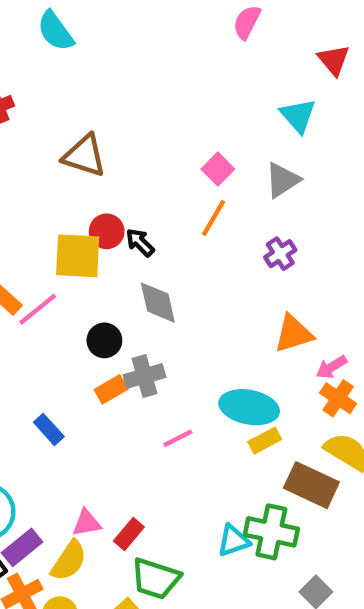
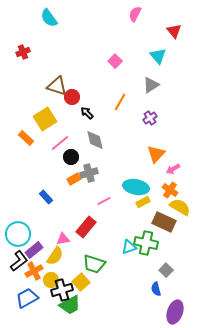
brown triangle: (84, 156) -> (57, 86), moved
pink square: (218, 169) -> (115, 61), moved
red circle: (107, 231) -> (72, 97), moved
yellow square: (78, 256) -> (45, 119), moved, turned -35
pink line: (38, 309) -> (60, 143), moved
orange triangle: (294, 334) -> (156, 154), turned -30
orange cross: (338, 398) -> (170, 190), moved
red rectangle: (129, 534) -> (86, 227), moved, size x1.5

